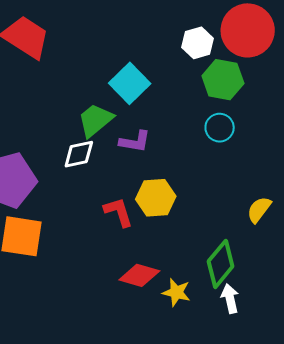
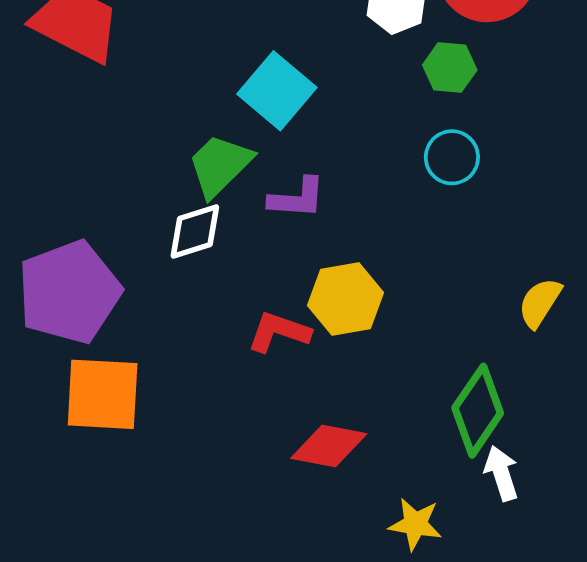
green hexagon: (223, 80) -> (450, 67), size x0.7
red L-shape: (118, 212) -> (279, 332), turned -48
yellow star: (176, 292) -> (415, 524), moved

